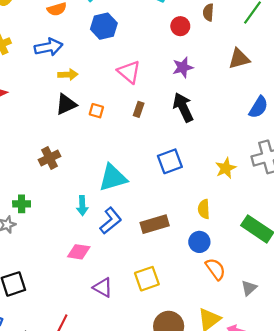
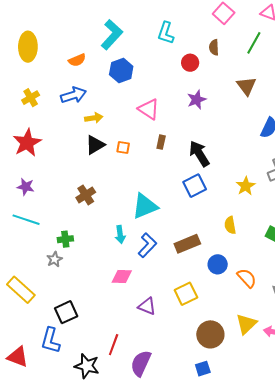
brown triangle: (239, 59) -> (246, 86), turned -45
black arrow: (183, 107) -> (199, 154), moved
blue circle: (199, 242) -> (218, 264), moved

